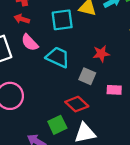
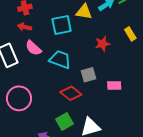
red star: (101, 54) -> (102, 44), moved
gray square: (87, 76) -> (88, 75), turned -35
red diamond: (77, 104) -> (71, 93), moved

